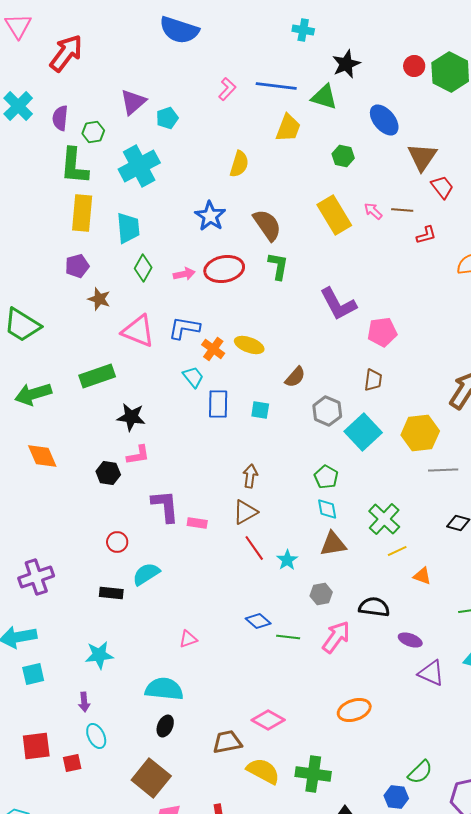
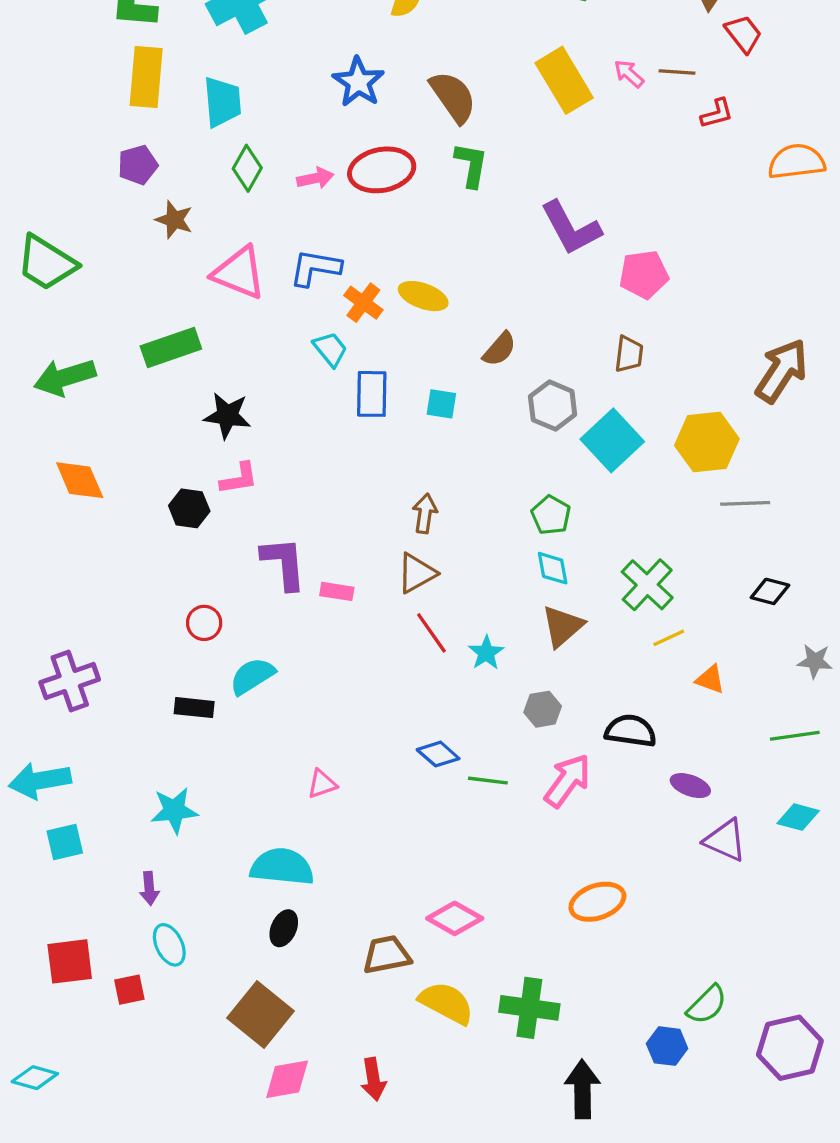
brown triangle: (333, 544) -> (563, 626), turned -32

